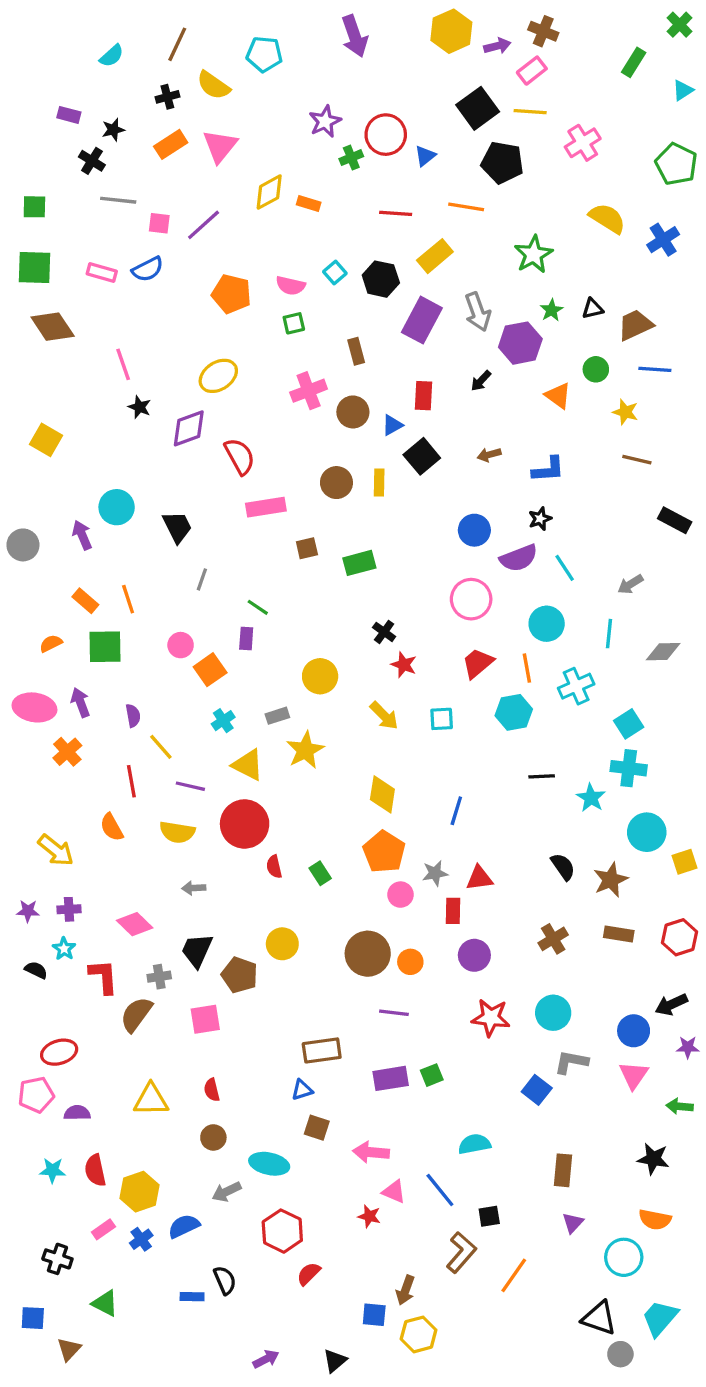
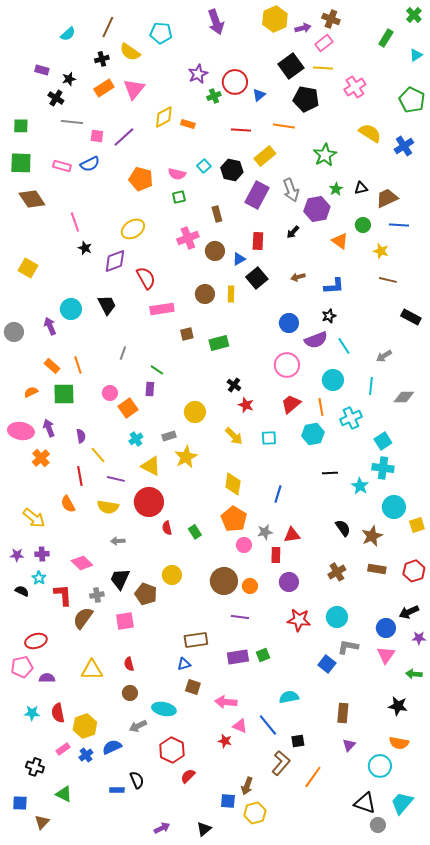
black trapezoid: (177, 527) -> (107, 305), moved

